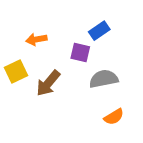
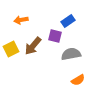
orange arrow: (36, 39) -> (21, 20), moved
brown arrow: (48, 83) -> (33, 46), moved

